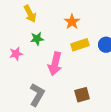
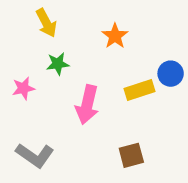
yellow rectangle: (80, 45) -> (140, 90), moved
gray L-shape: (37, 95) -> (35, 155), moved, turned 95

